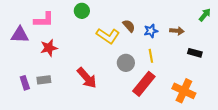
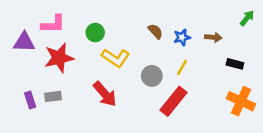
green circle: (82, 11) -> (95, 33), moved
yellow L-shape: (108, 36) -> (116, 58), moved
red star: (49, 48) -> (59, 58), size x1.4
yellow line: (151, 56) -> (182, 67), turned 40
orange cross: (184, 91) -> (241, 101), moved

